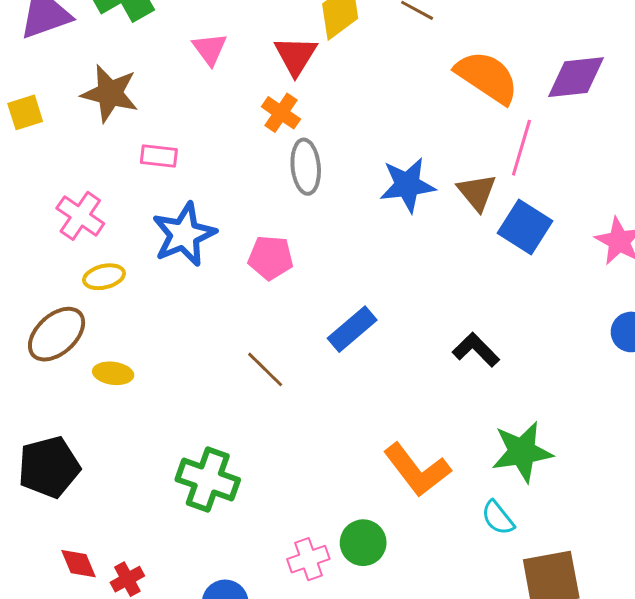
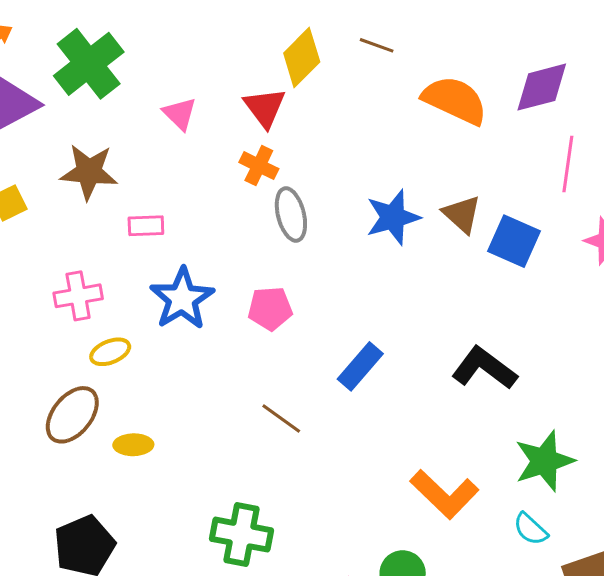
pink line: (521, 148) -> (568, 164), moved
pink cross: (80, 216) -> (78, 296), turned -36
black L-shape: (476, 350) -> (484, 368), size x1.4

